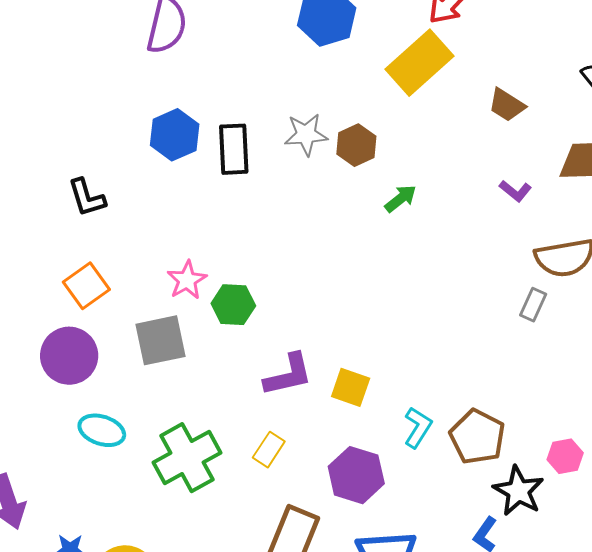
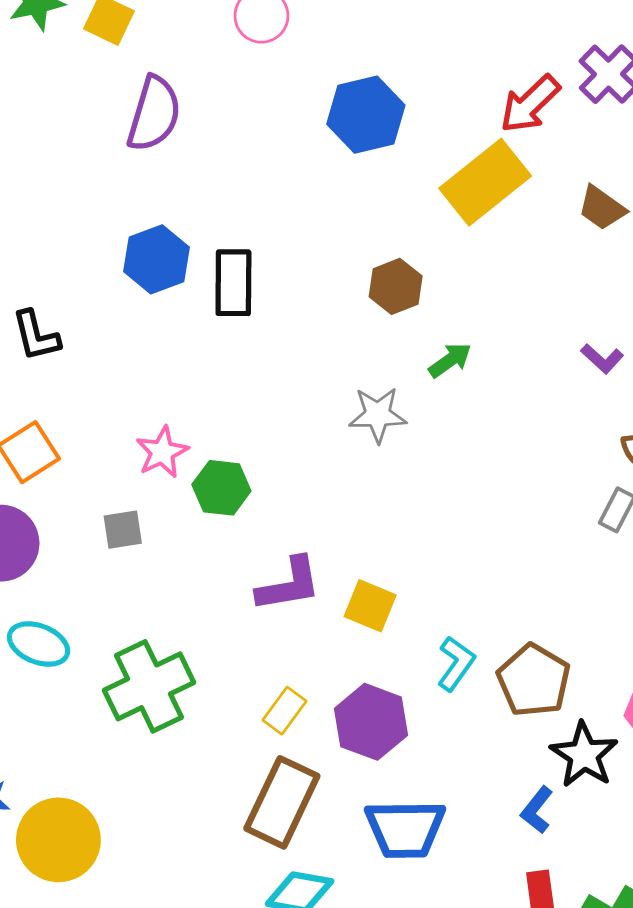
brown trapezoid: (507, 105) -> (602, 208), moved
gray star: (306, 134) -> (378, 415), moved
gray square: (161, 340) -> (123, 530), size x0.6
yellow rectangle: (269, 450) -> (285, 711), moved

